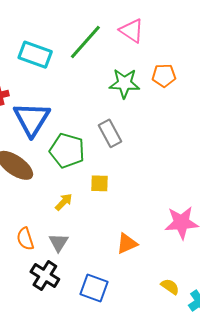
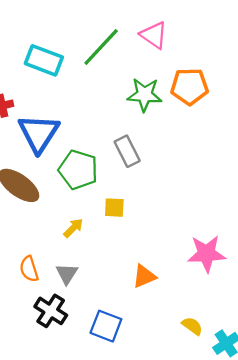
orange pentagon: (164, 75) -> (189, 87), size x1.4

